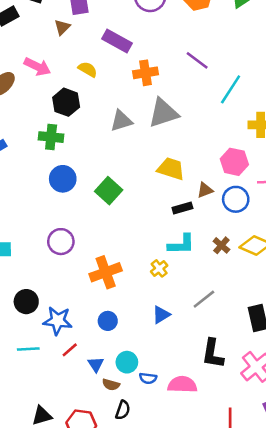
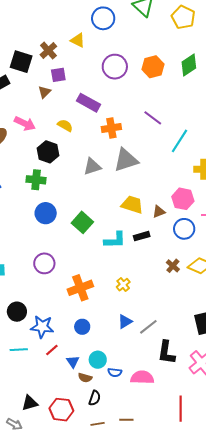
brown triangle: (205, 190) -> (159, 212), moved
cyan L-shape: (181, 244) -> (115, 240), moved
gray line: (204, 299) -> (148, 327), moved

